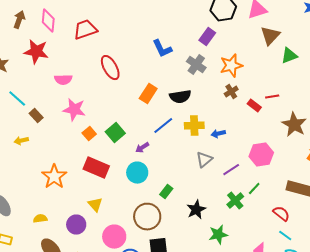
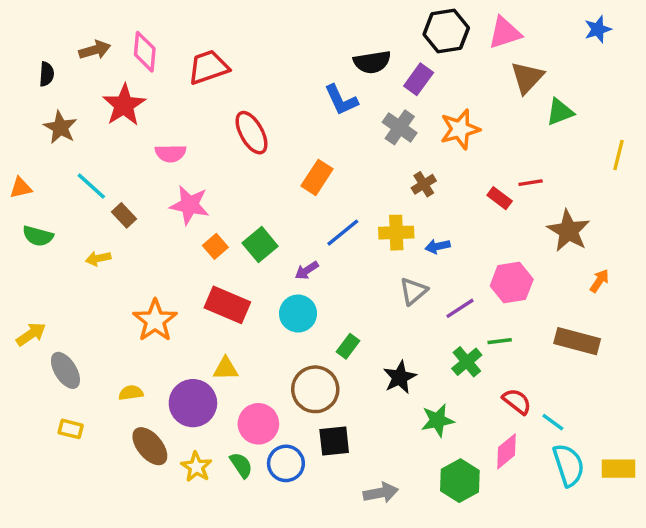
brown arrow: (19, 20) -> (95, 50), turned 54
red star: (36, 52) -> (124, 105), turned 30
brown cross: (231, 92) -> (424, 184), moved
black semicircle: (180, 97) -> (372, 62), moved
green line: (254, 189) -> (500, 341), turned 40
yellow triangle: (95, 205) -> (226, 369), turned -49
red semicircle: (281, 214) -> (517, 401), moved
purple circle: (76, 225) -> (193, 403), size x1.4

